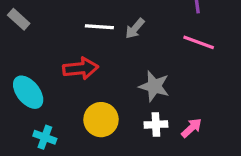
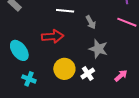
gray arrow: (135, 29) -> (91, 22), moved, turned -72
white cross: (156, 124) -> (88, 74), moved, turned -32

